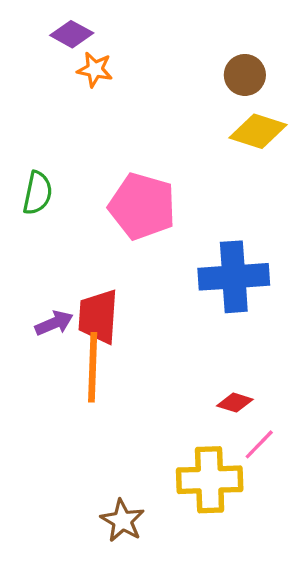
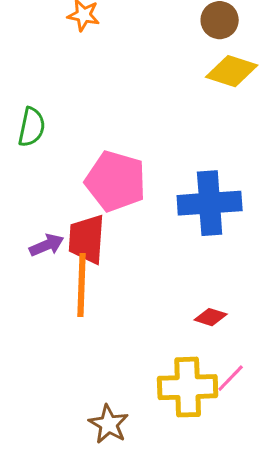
pink pentagon: (142, 206) -> (116, 181), moved
pink line: (259, 444) -> (231, 378), moved

